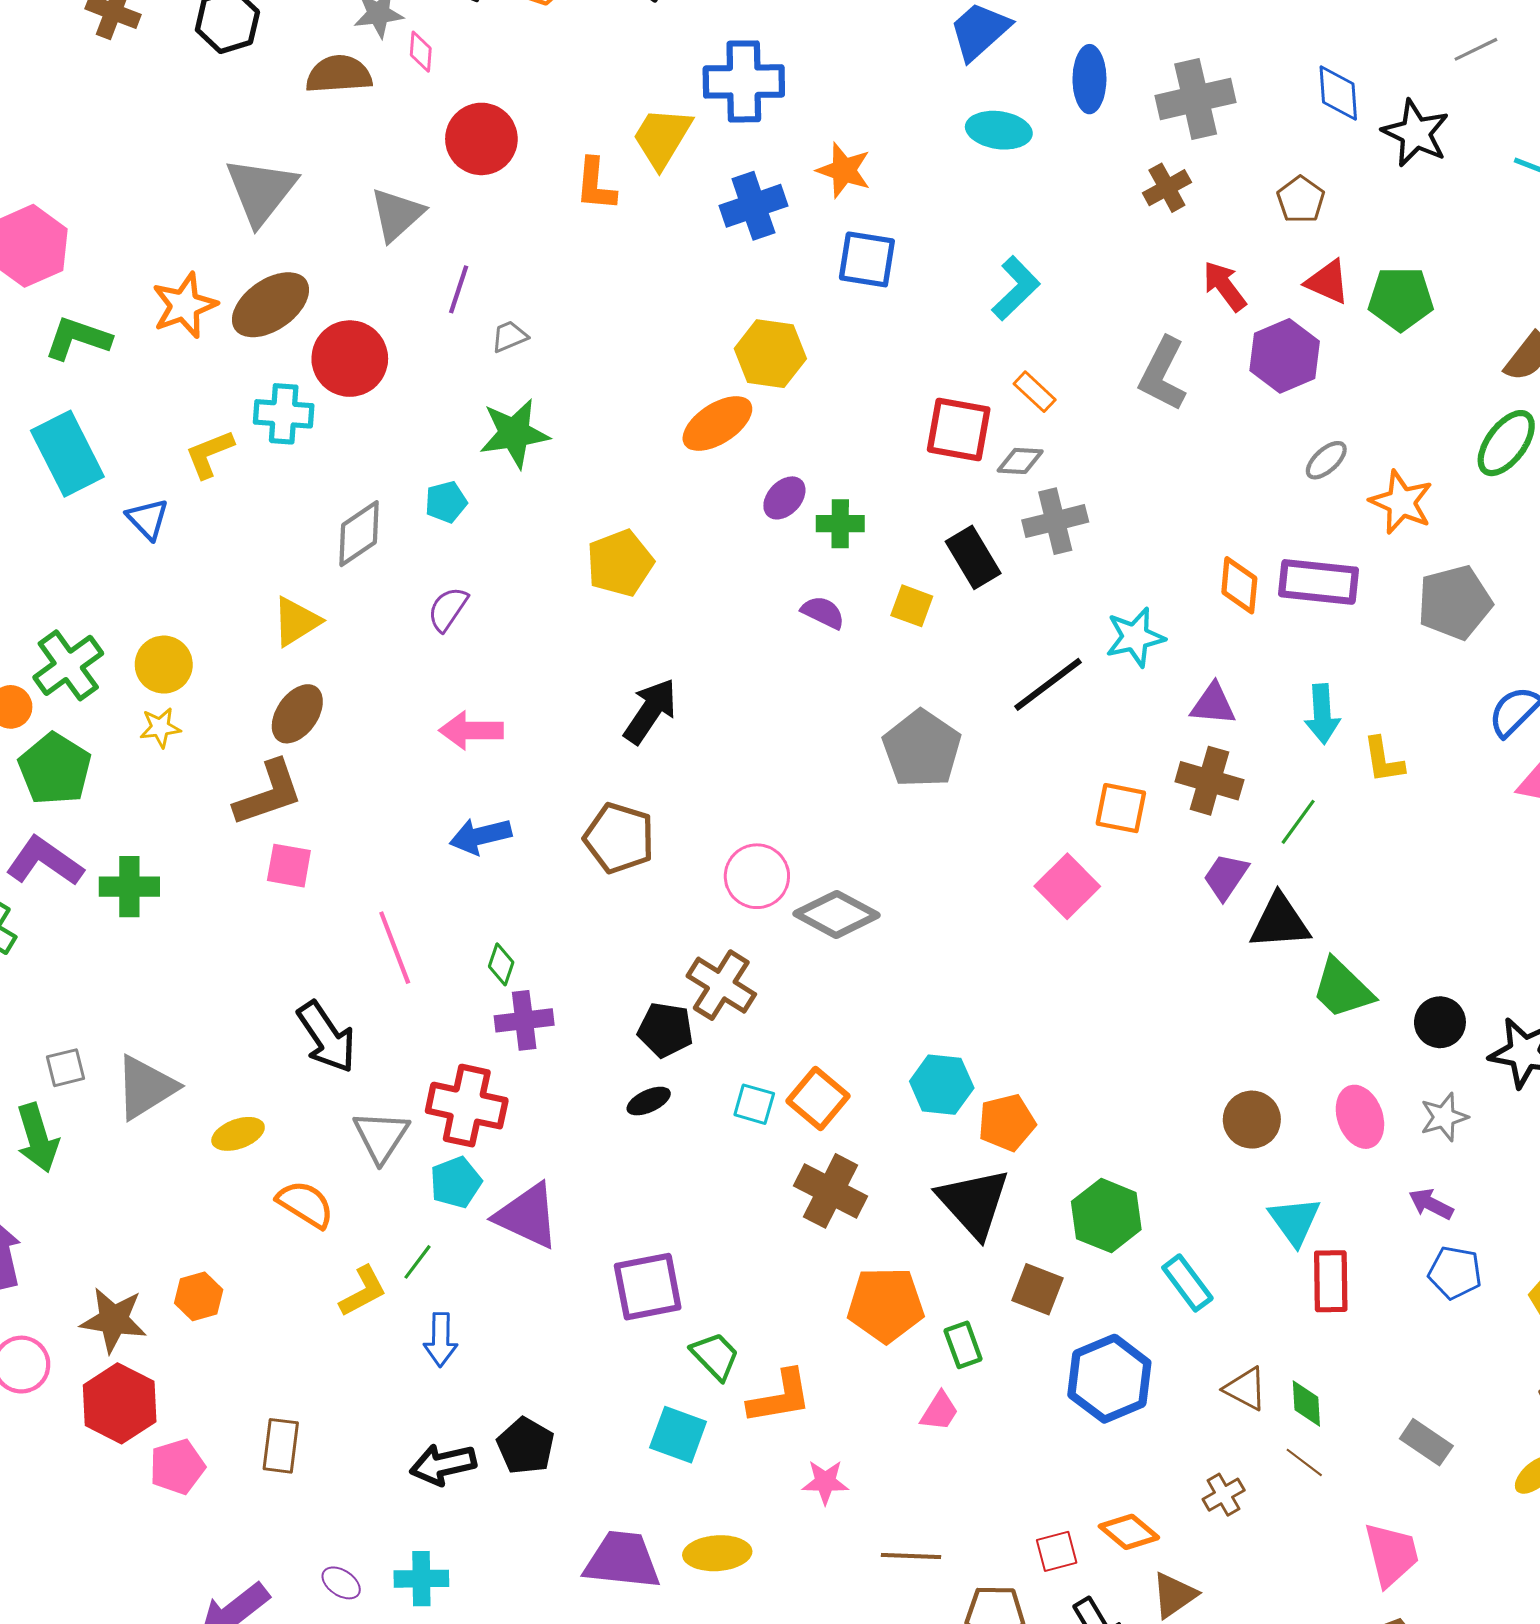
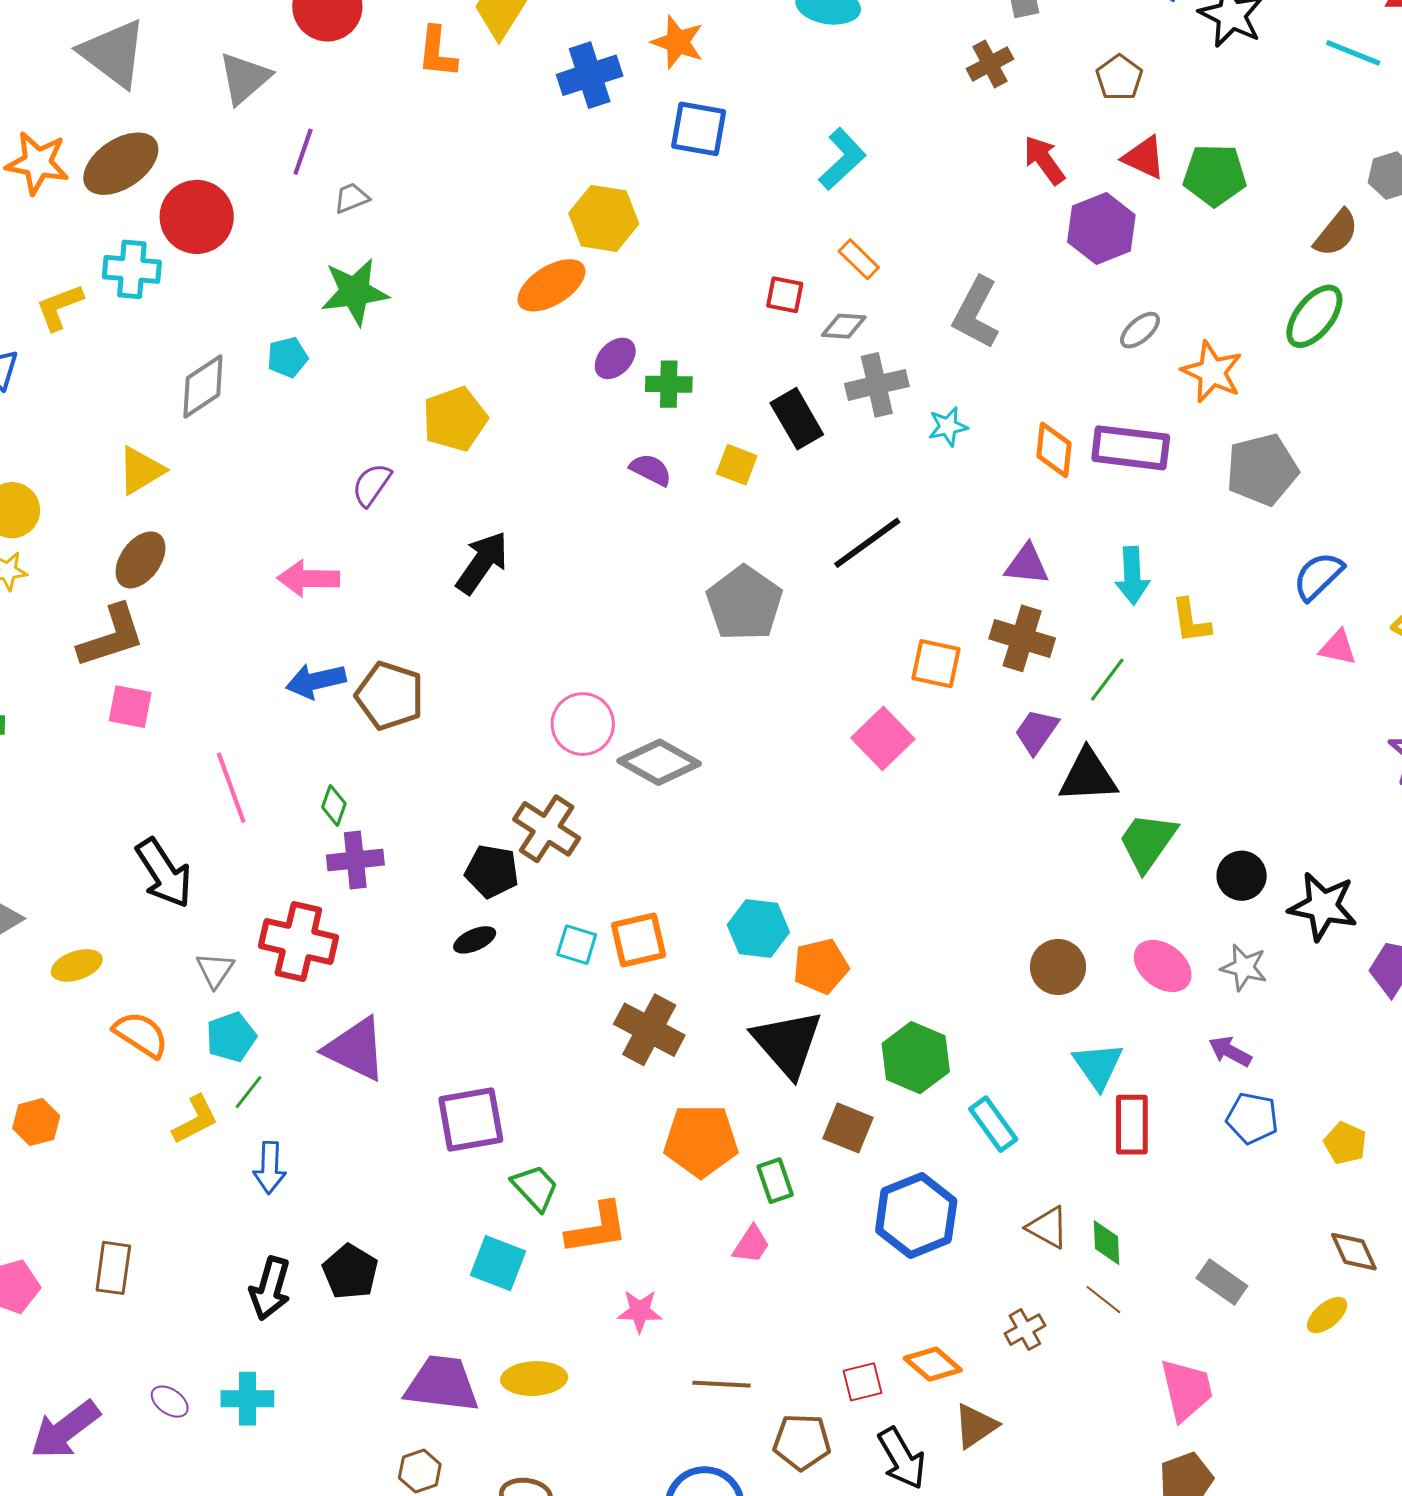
gray triangle: (261, 191) -> (113, 53), turned -32
orange star: (184, 305) -> (37, 163), turned 30
gray L-shape: (1163, 374) -> (976, 313), moved
red square: (959, 429) -> (785, 295), size x0.6
purple semicircle: (448, 609) -> (372, 485), moved
cyan star: (1135, 637) -> (948, 427), moved, size x0.7
brown pentagon: (619, 838) -> (390, 696), moved
green trapezoid: (1342, 989) -> (1148, 842), turned 80
orange square: (818, 1098) -> (638, 940), turned 36
pink ellipse: (1360, 1117) -> (1163, 966), turned -34
gray star: (1444, 1117) -> (1244, 967), turned 30
gray triangle: (381, 1136) -> (215, 970), size x0.7
cyan pentagon: (456, 1182) -> (231, 1037), moved
black arrow: (443, 1464) -> (270, 1288), turned -62

